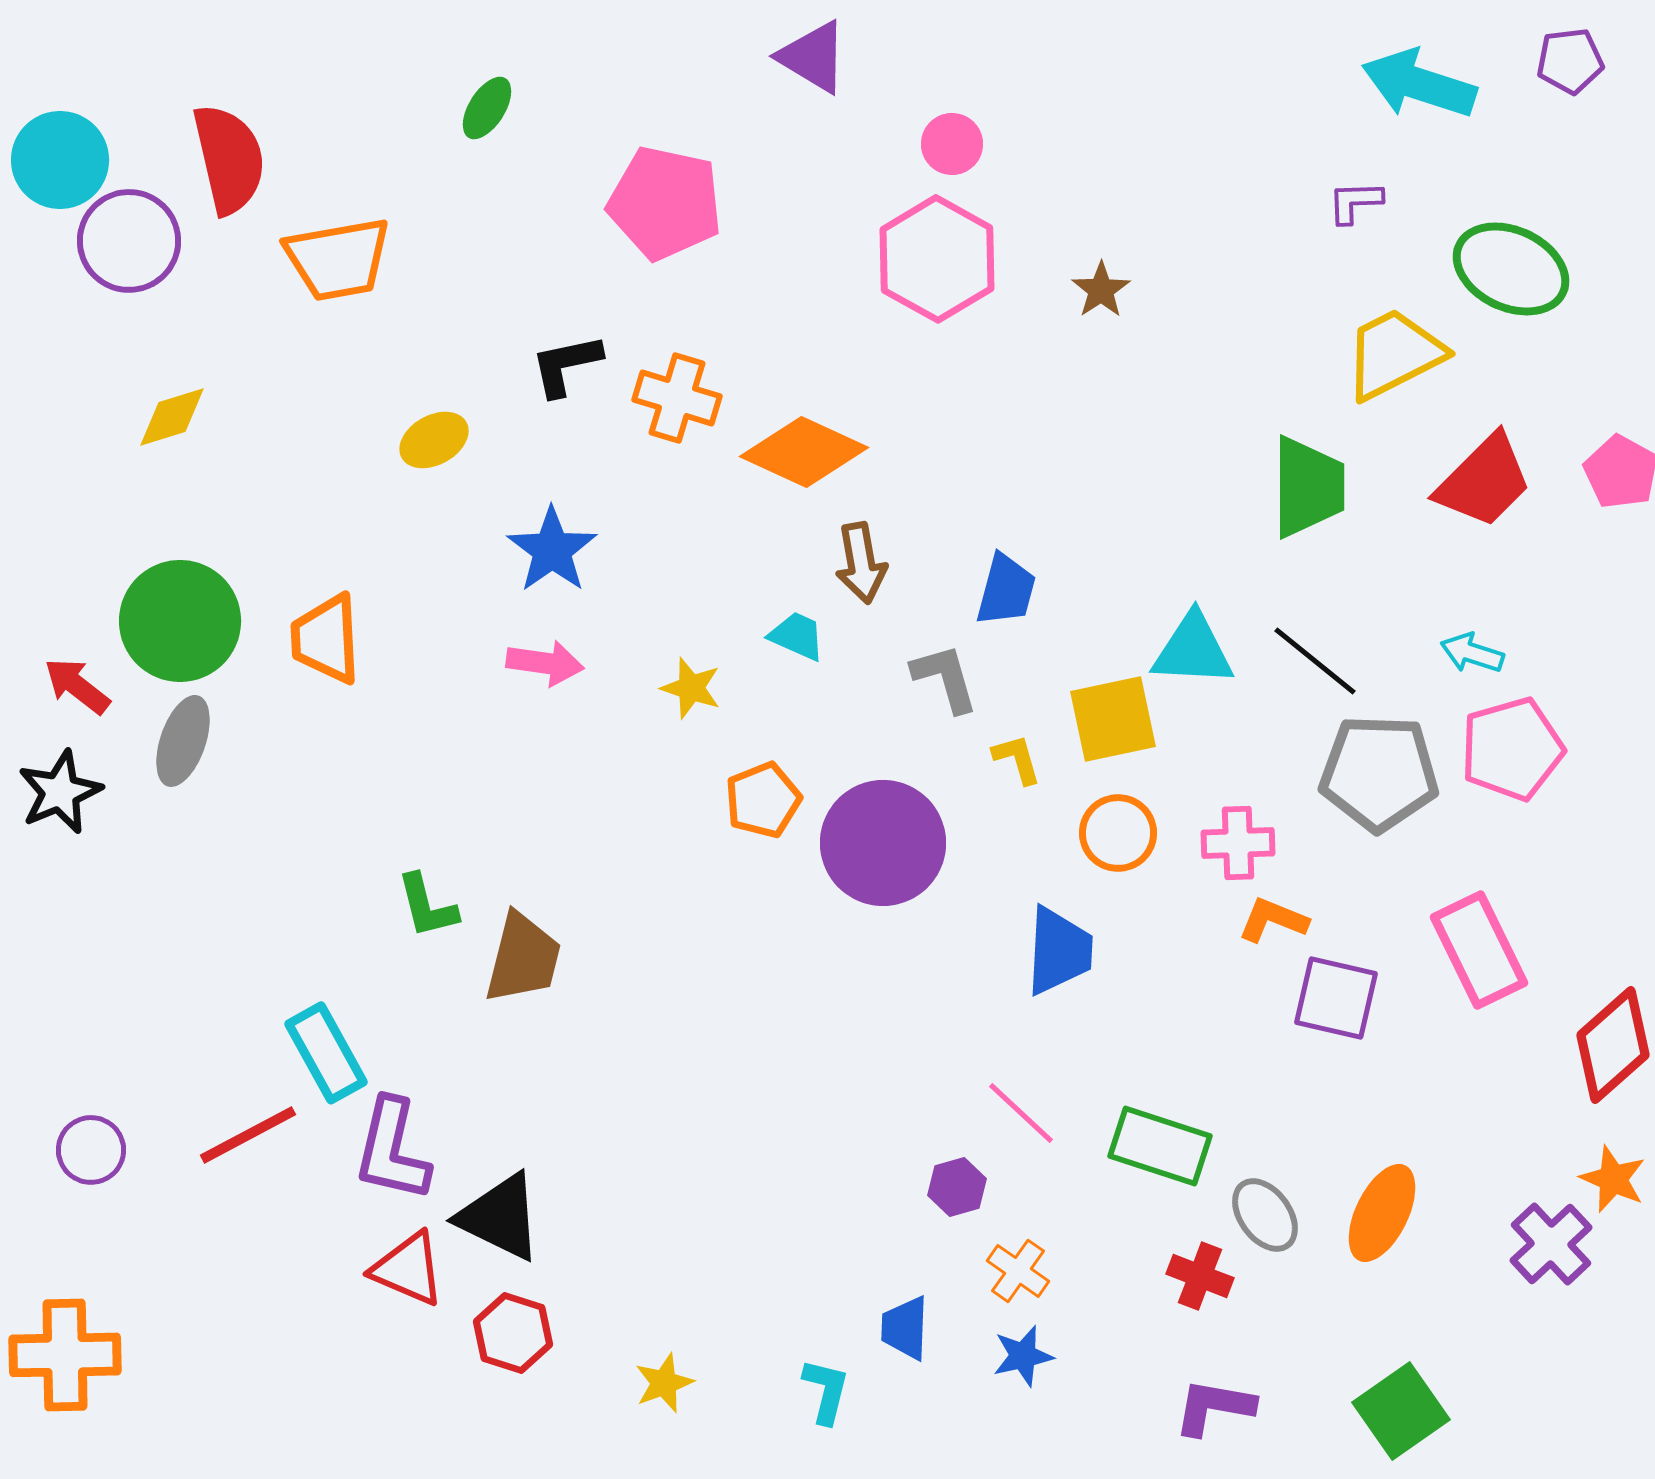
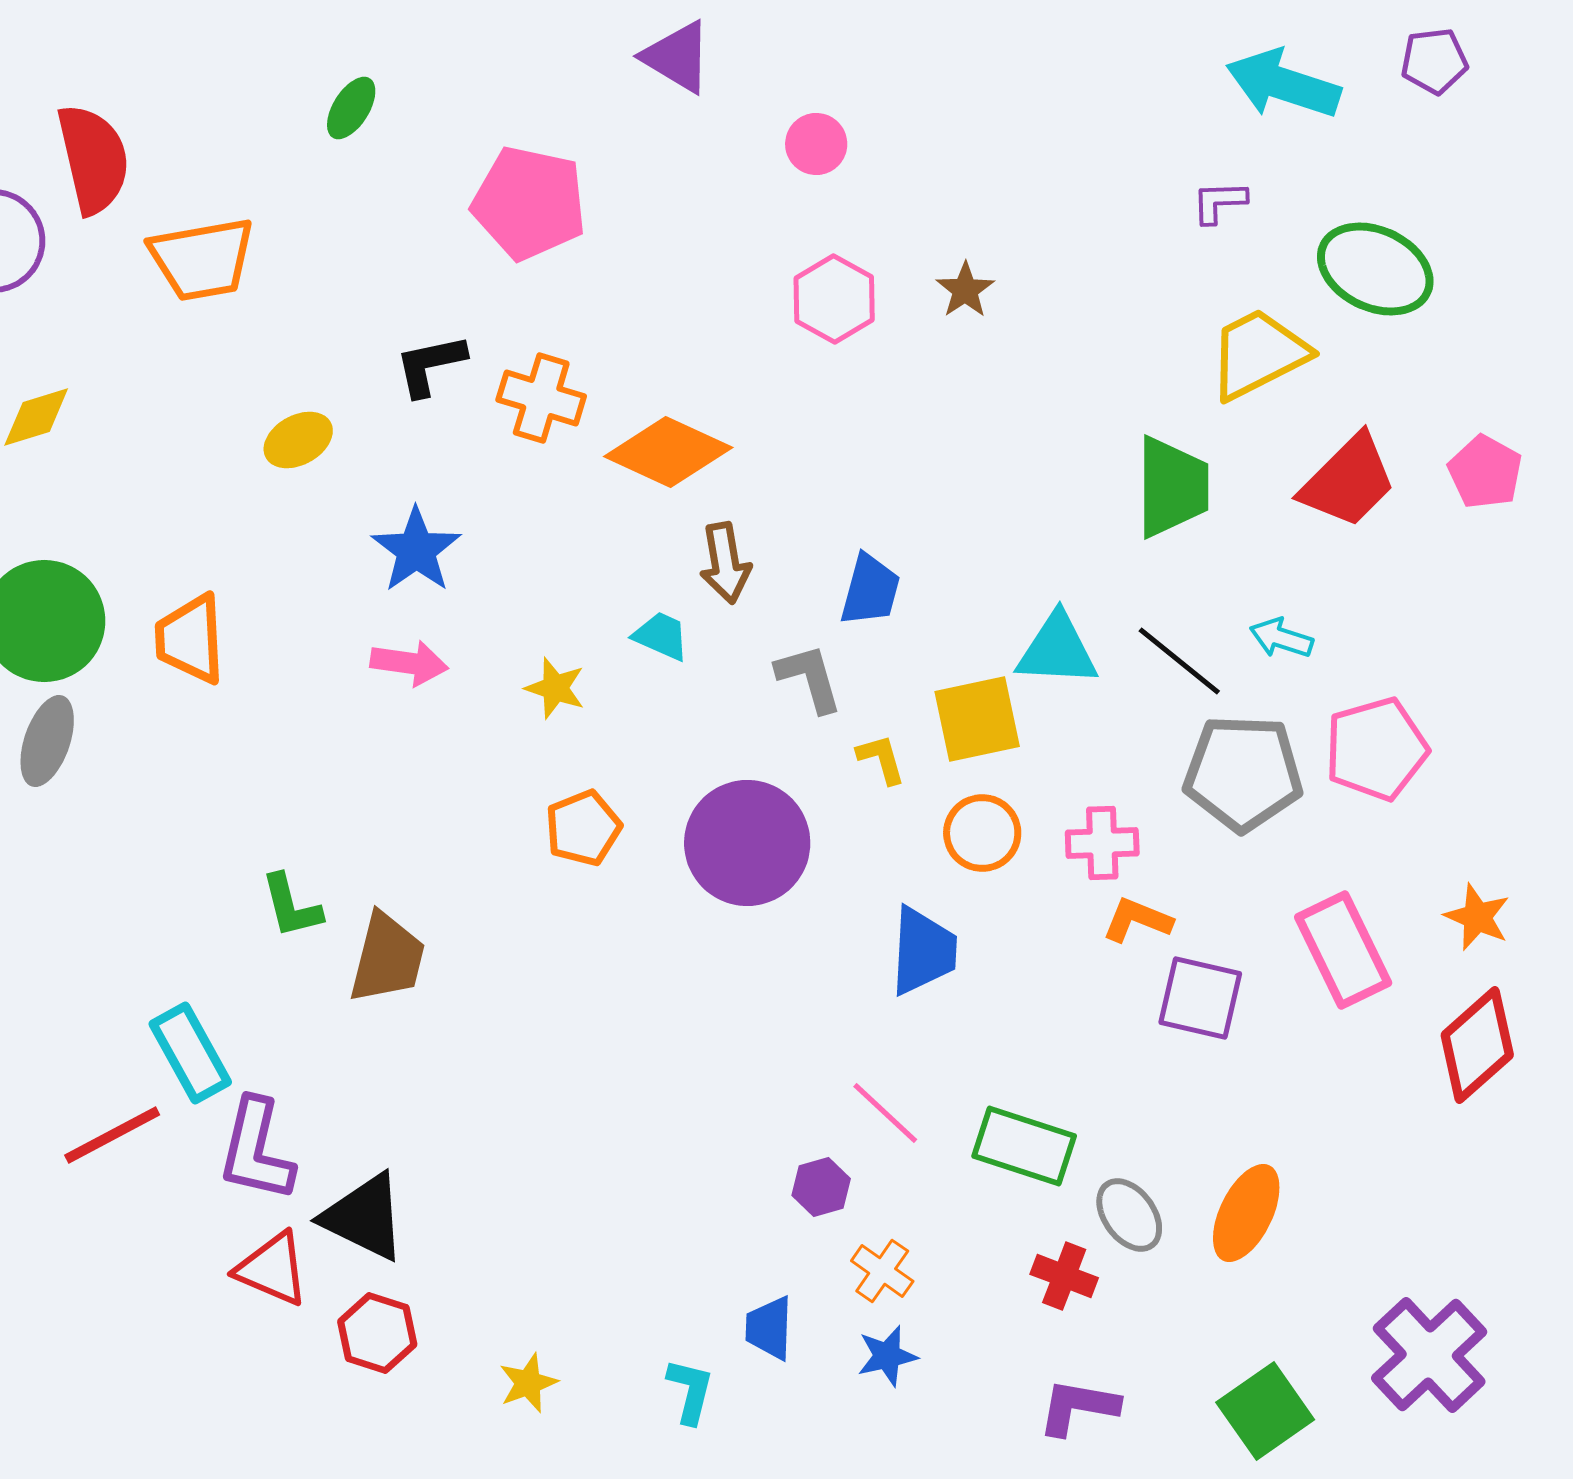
pink hexagon: (937, 259) -> (834, 299), moved, size x0.7
cyan arrow: (1472, 653) -> (1281, 638), moved
orange pentagon: (763, 800) -> (583, 828), moved
orange star: (1613, 1179) -> (1477, 917), moved
purple cross: (1551, 1244) -> (1429, 1355), moved, size x1.4

